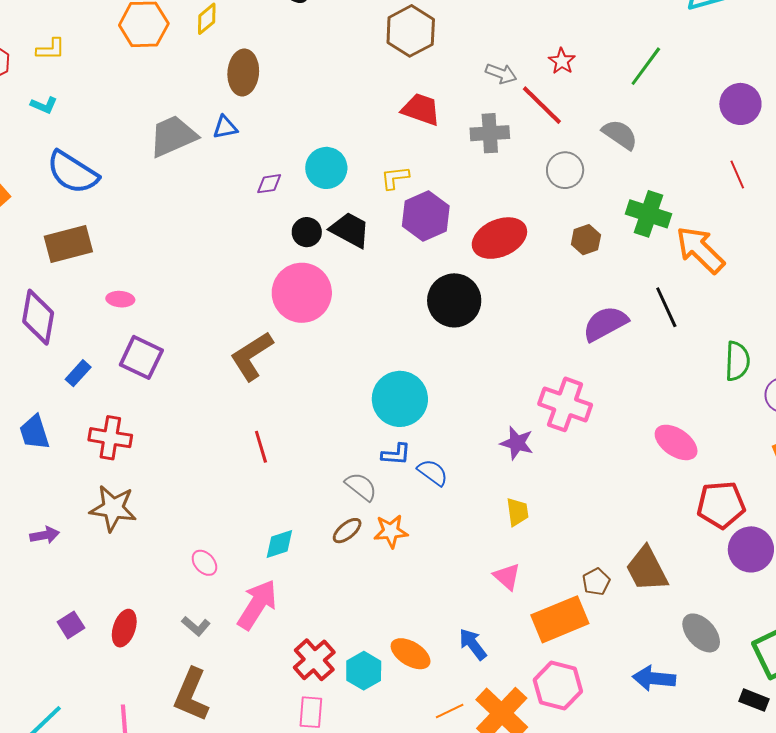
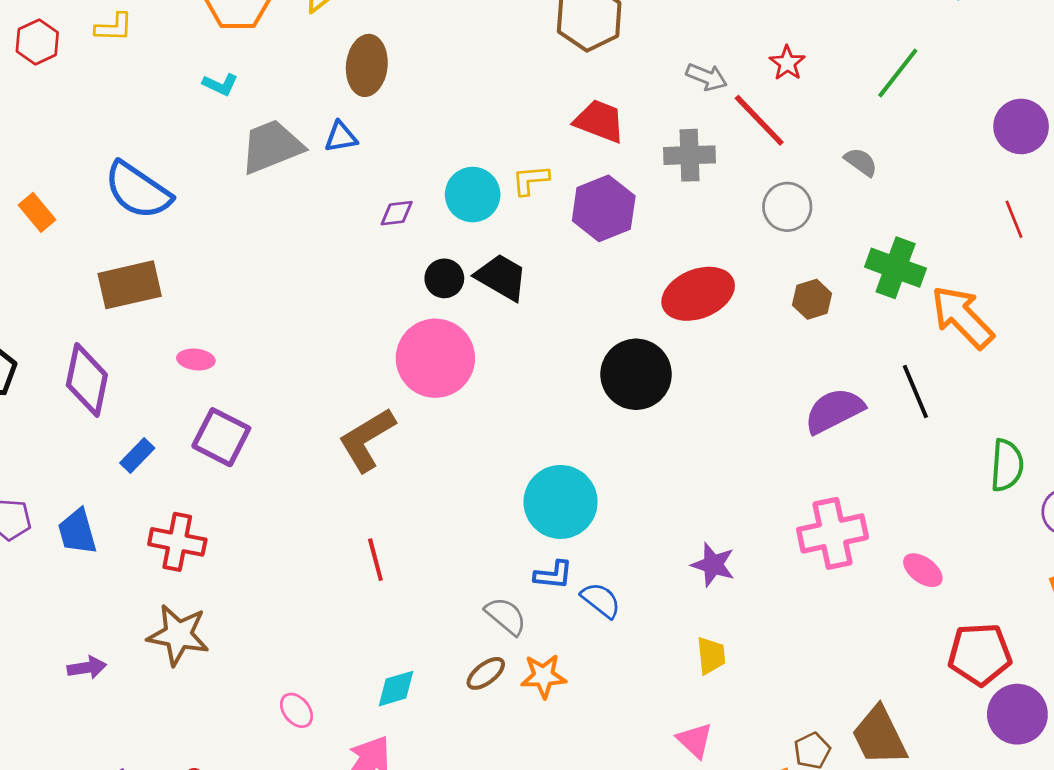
cyan L-shape: (44, 105) -> (220, 84), moved
gray semicircle: (620, 135) -> (861, 162), size x0.7
yellow L-shape: (395, 178) -> (530, 180), moved
purple hexagon: (426, 216) -> (604, 208), moved
pink cross: (565, 404) -> (833, 533), moved, turned -33
pink ellipse: (676, 442) -> (923, 570), size x0.7

